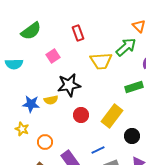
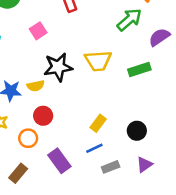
yellow trapezoid: (101, 61) -> (98, 61), moved
red circle: (81, 115) -> (43, 116), moved
yellow rectangle: (112, 116) -> (98, 123), moved, size x0.6

